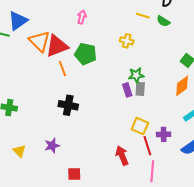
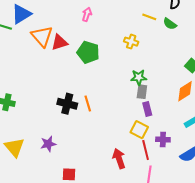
red triangle: (57, 46) -> (59, 42), size x0.7
orange line: (62, 69) -> (88, 103), moved
purple rectangle: (127, 90) -> (147, 109), moved
yellow triangle: (19, 151) -> (14, 147), size x1.5

